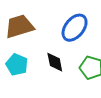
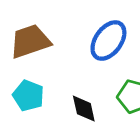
black diamond: (55, 62) -> (84, 109), moved

